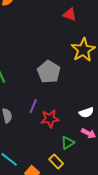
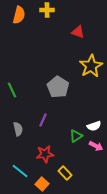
red star: (50, 119) -> (45, 154), moved
green triangle: (68, 143) -> (76, 136), moved

